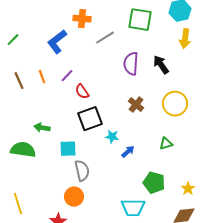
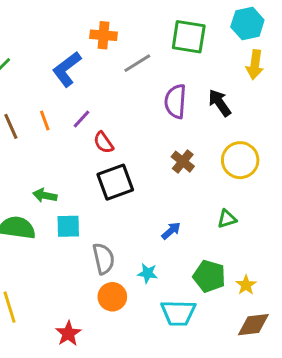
cyan star: (112, 137) -> (148, 273), moved
cyan square: (68, 149) -> (68, 226), moved
yellow star: (188, 189) -> (246, 285), moved
orange circle: (74, 197) -> (112, 297), moved

